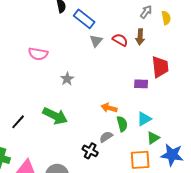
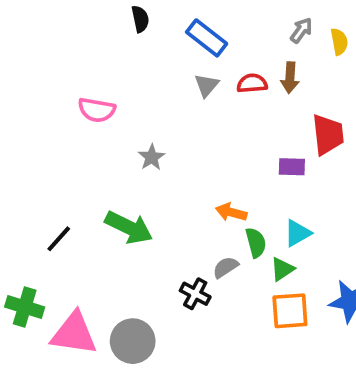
blue rectangle: (84, 19) -> (207, 38), moved
red semicircle: (120, 40) -> (252, 83), turned -35
green triangle: (153, 138) -> (282, 269), moved

